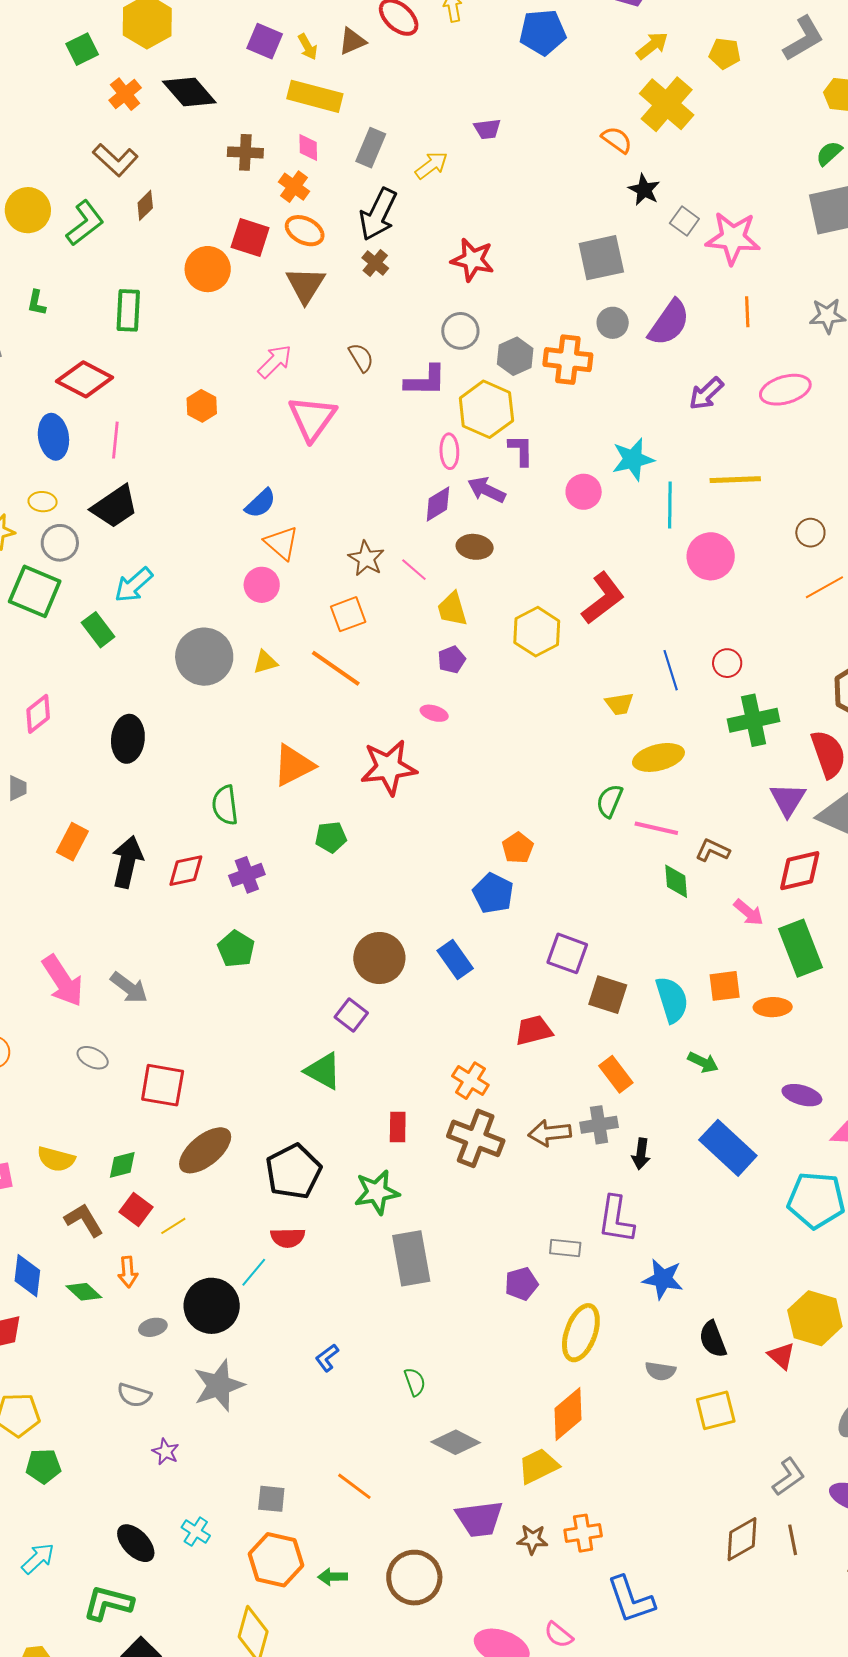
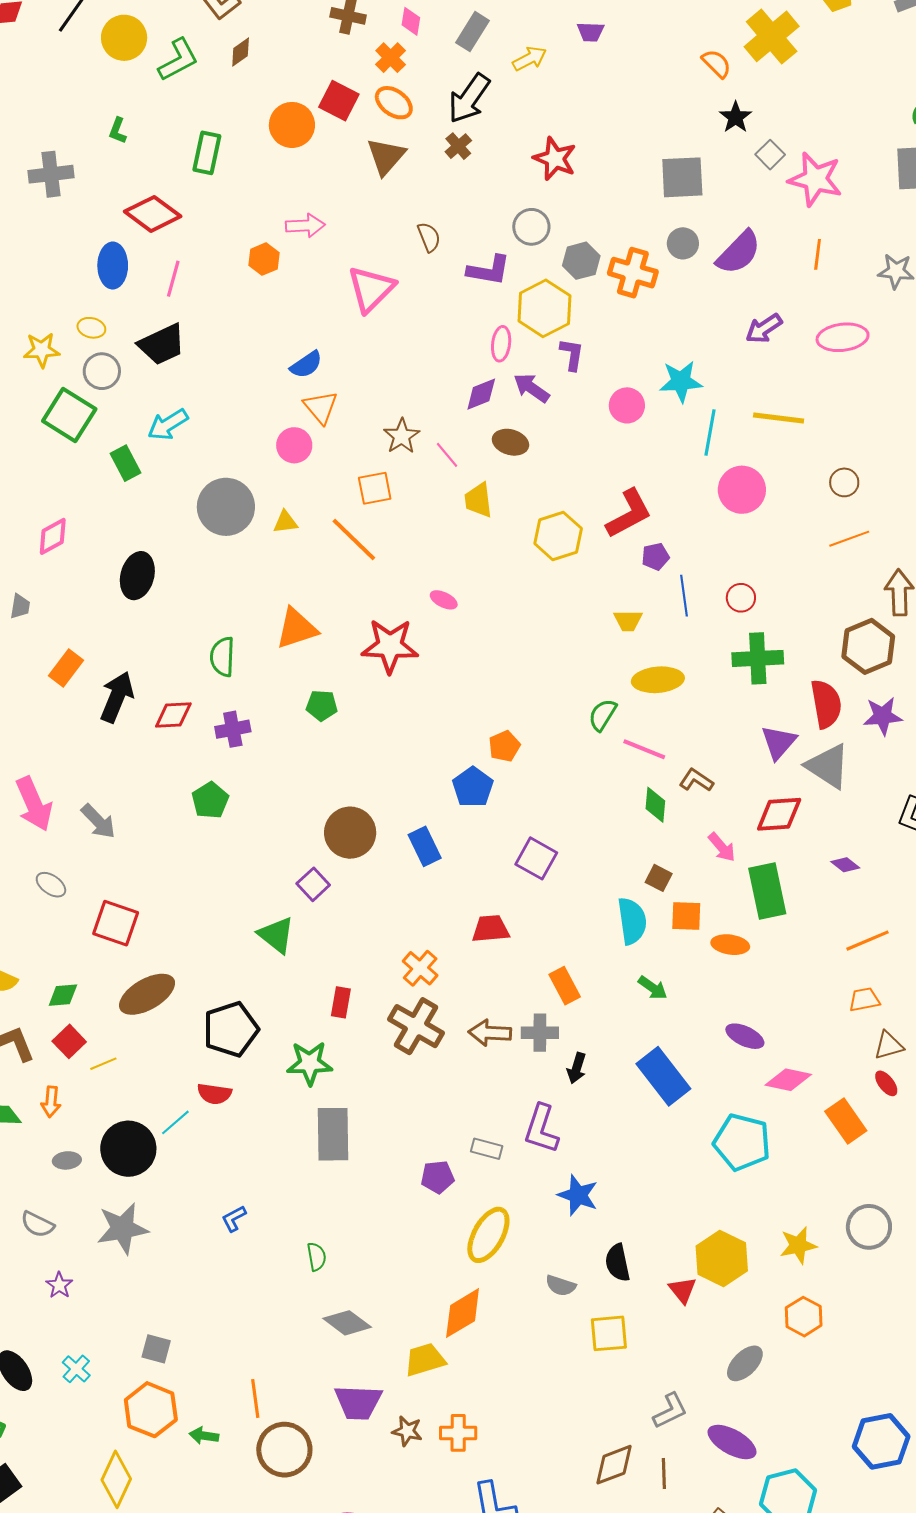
pink arrow: (275, 361) -> (305, 226), moved, turned 33
purple pentagon: (452, 660) -> (655, 557), moved
brown square: (608, 995) -> (659, 878), moved, size x0.7
orange line: (354, 1486) -> (255, 1398), moved, turned 36

